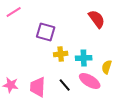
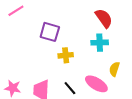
cyan cross: (84, 58) -> (100, 43), moved

